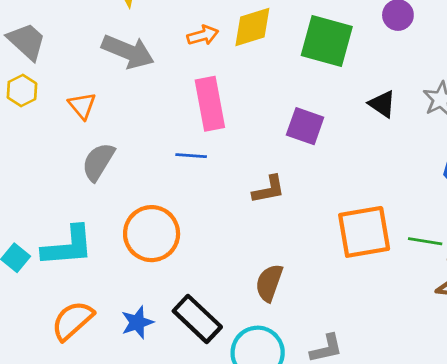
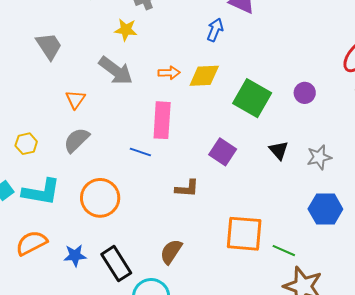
yellow hexagon: (22, 90) -> (26, 144), moved

